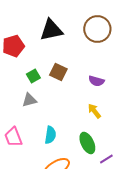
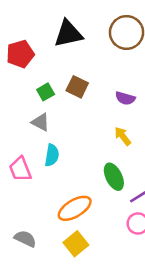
gray triangle: (29, 100) -> (40, 122), turned 42
cyan semicircle: (50, 135) -> (52, 155), moved

